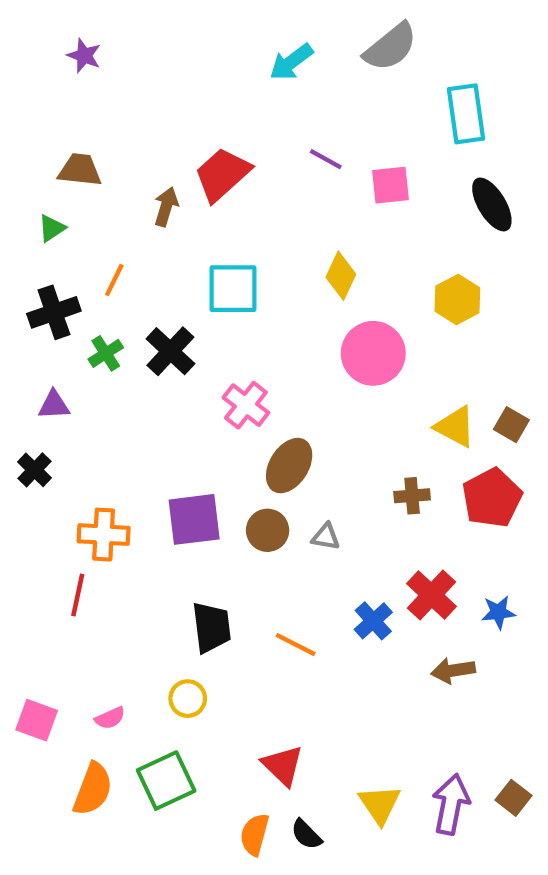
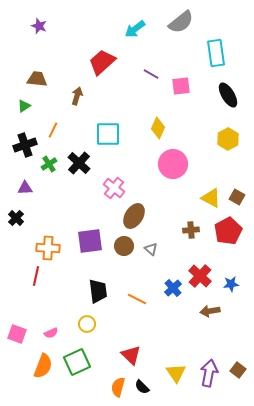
red trapezoid: (222, 174) -> (102, 62), moved
yellow hexagon: (457, 299) -> (228, 139), moved
gray triangle: (326, 537) -> (151, 249), turned 32

